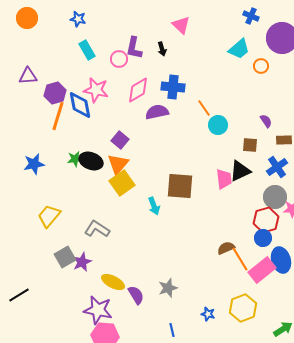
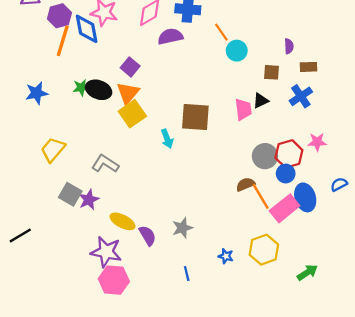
purple semicircle: (266, 121) -> (289, 46), turned 32
black triangle: (240, 171) -> (261, 101), size x0.7
gray circle: (275, 197) -> (265, 156), moved
gray square: (65, 257) -> (70, 194), turned -30

